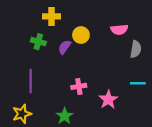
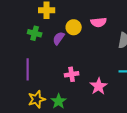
pink semicircle: (119, 30) -> (99, 22), moved
yellow star: (22, 114) -> (37, 99), moved

